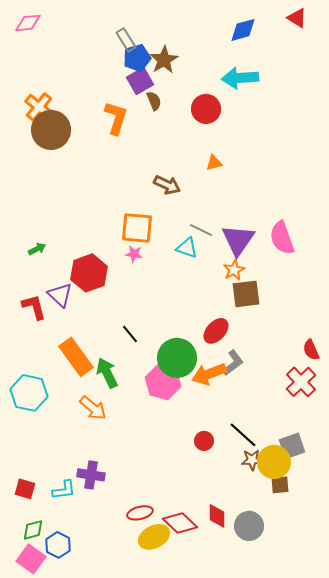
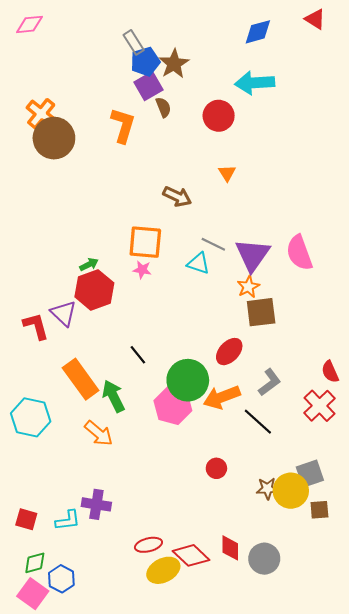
orange triangle: (214, 163) -> (227, 173), turned -48
green arrow: (37, 249) -> (89, 264), moved
gray L-shape: (233, 363) -> (270, 382), moved
black line: (243, 435) -> (258, 422), moved
brown square: (280, 485) -> (319, 510), moved

